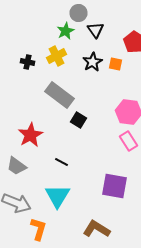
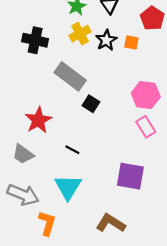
yellow cross: (56, 56) -> (80, 34), moved
black cross: (28, 62) -> (35, 40), size x1.6

